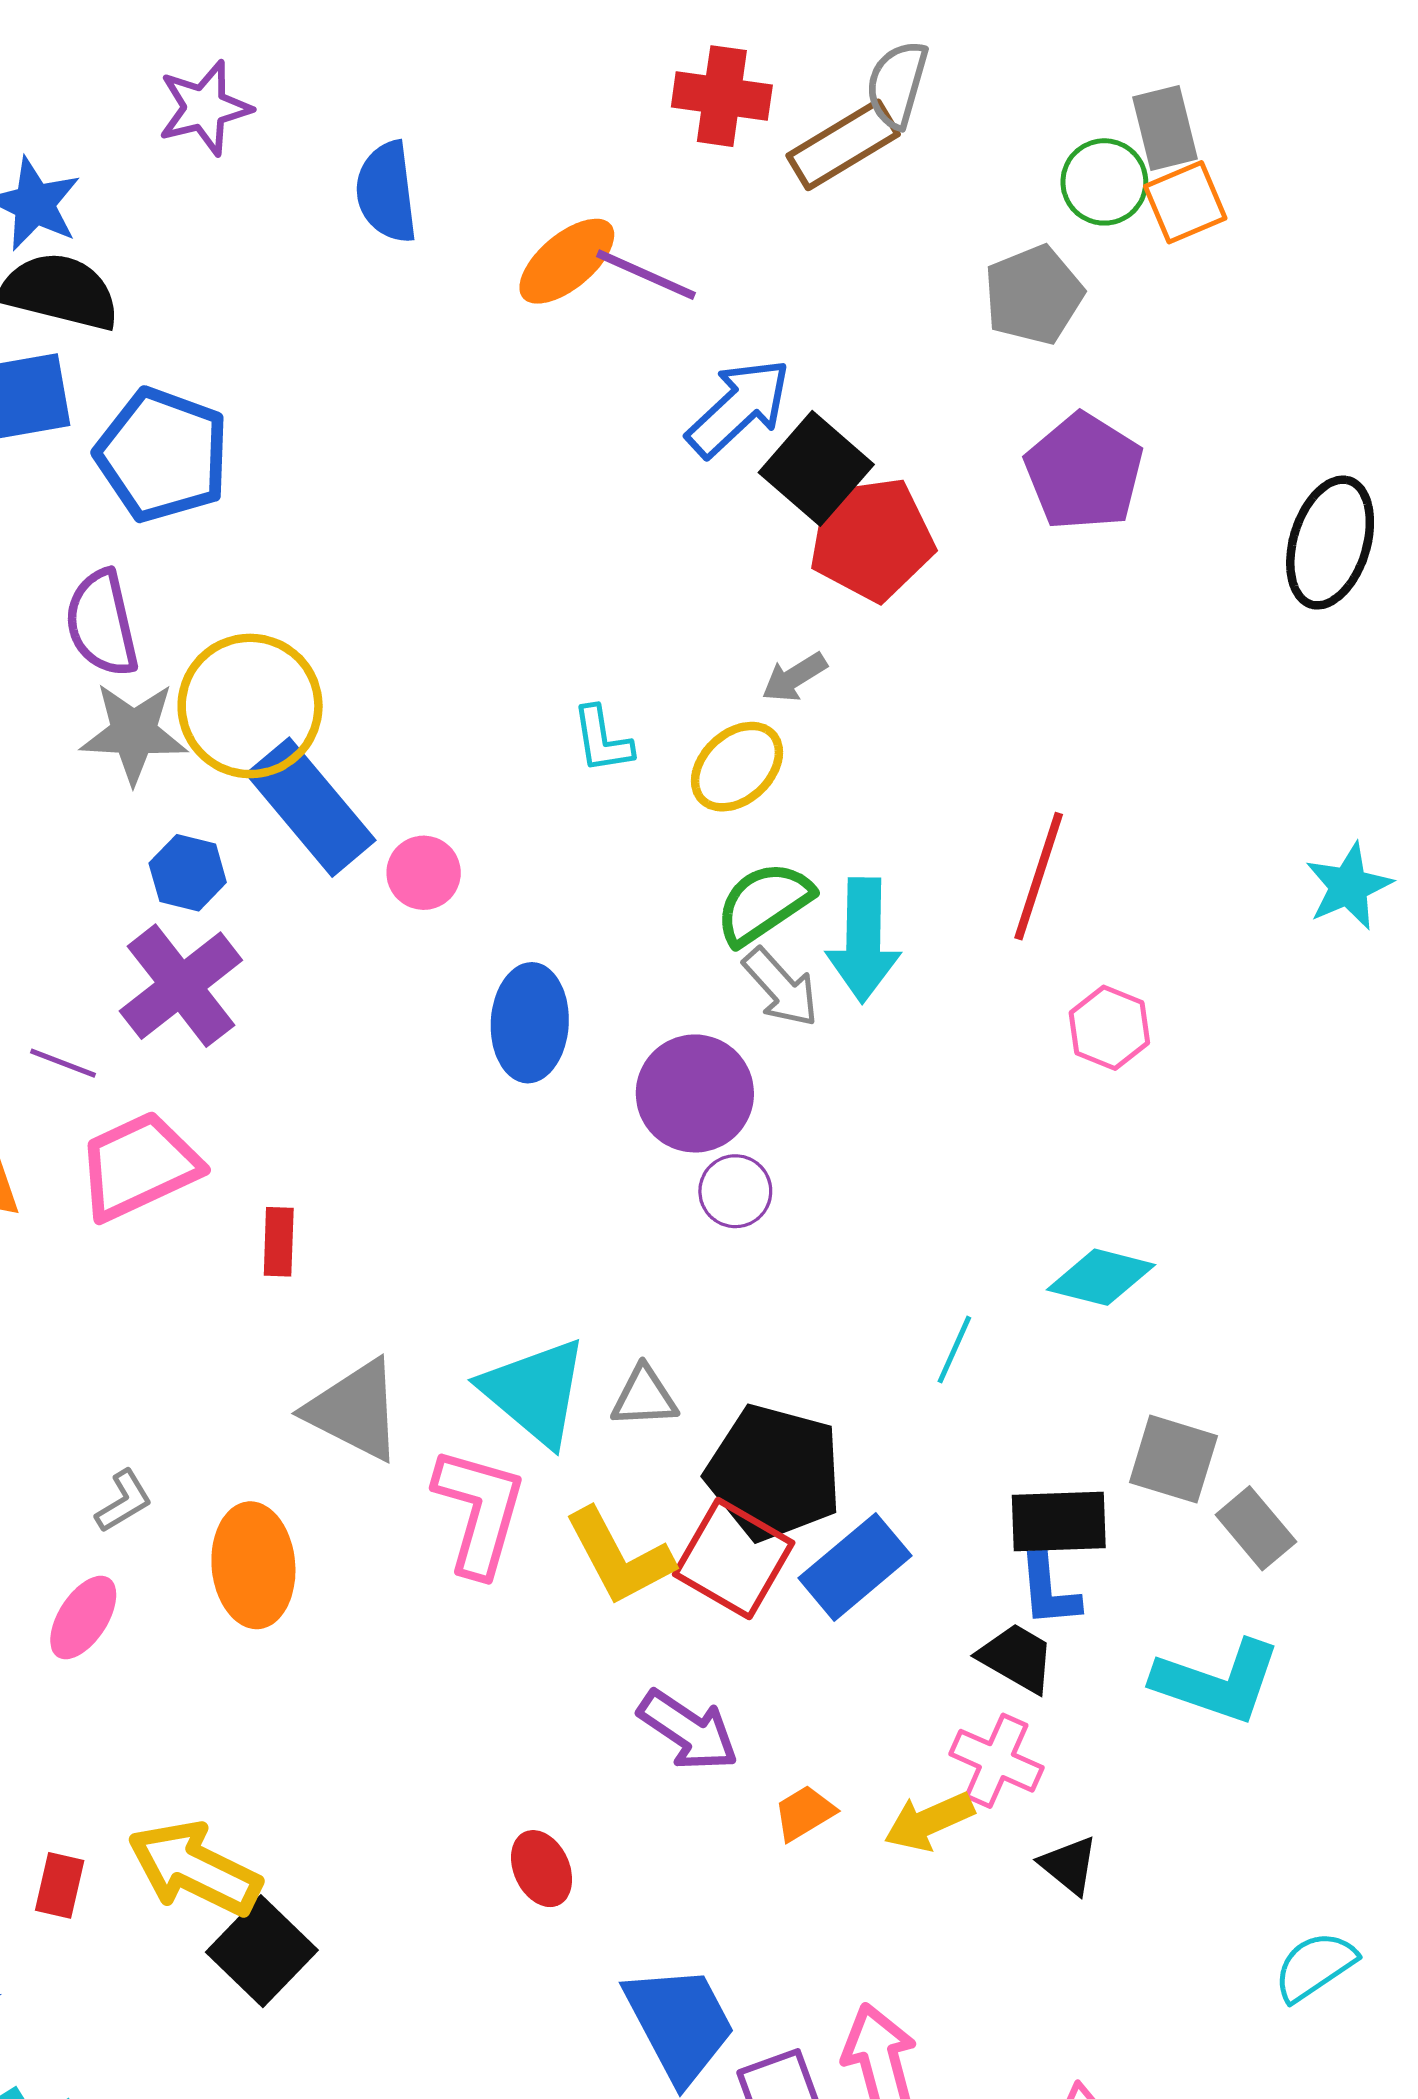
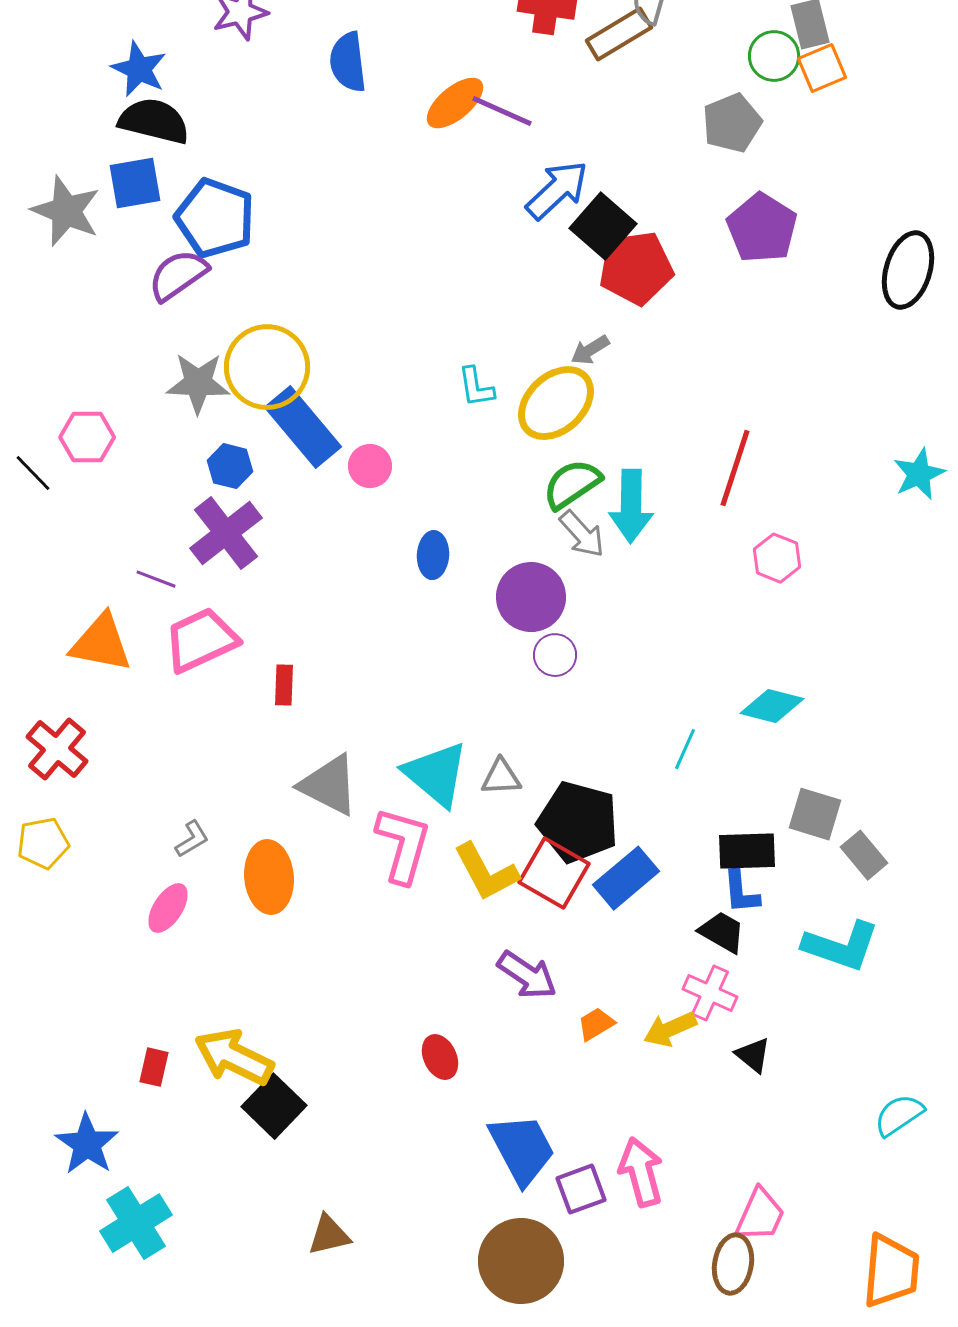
purple semicircle: (102, 623) -> (178, 275), moved, turned 68
yellow ellipse: (737, 767) -> (556, 403), size x1.4
blue ellipse: (530, 1023) -> (433, 555), size x0.7

